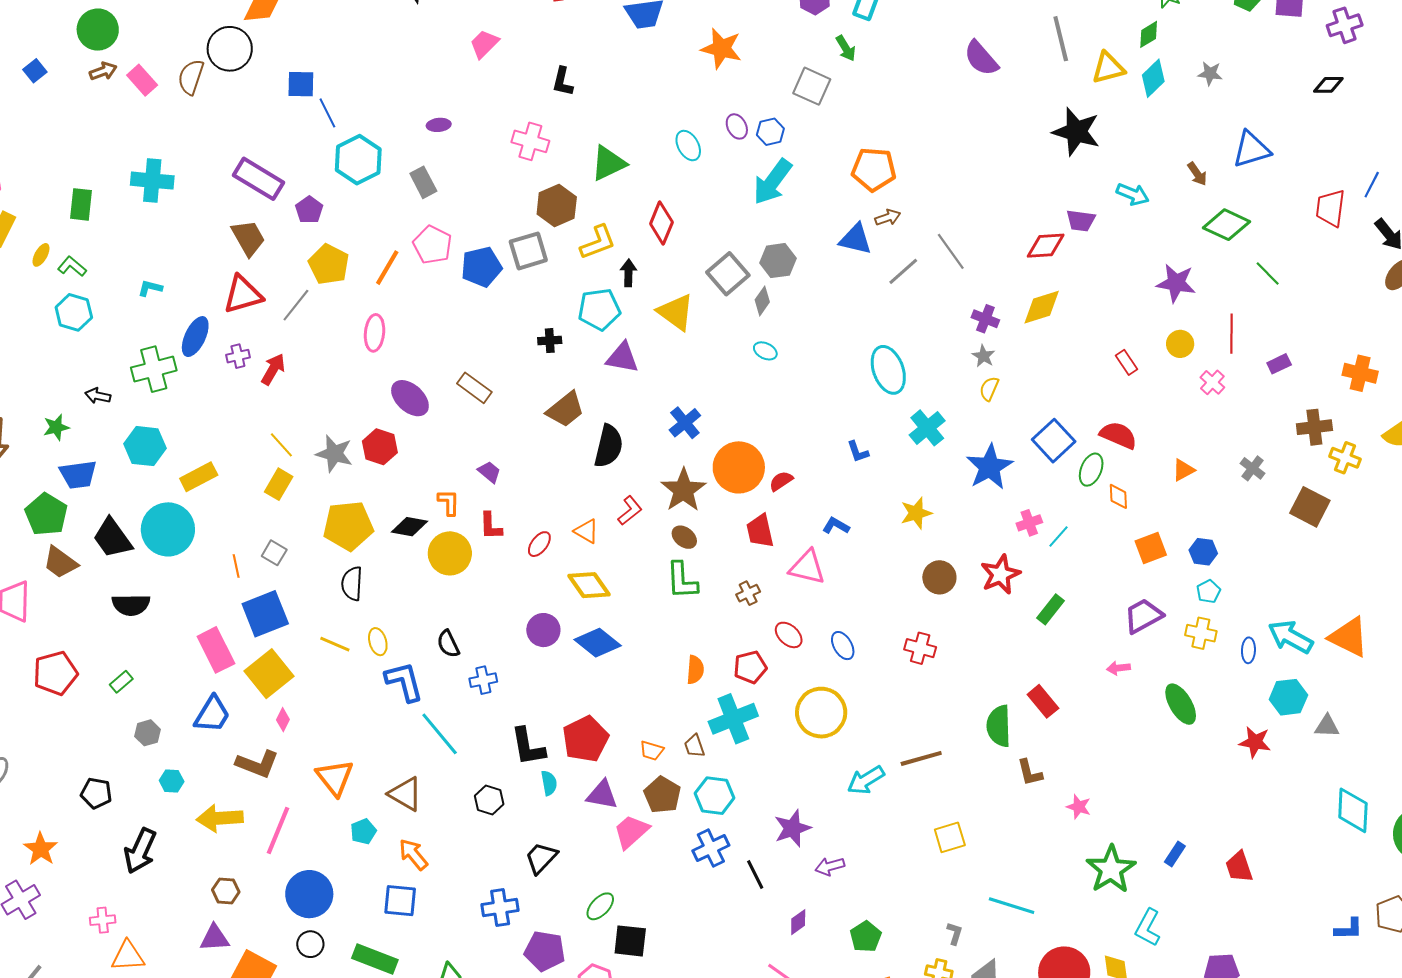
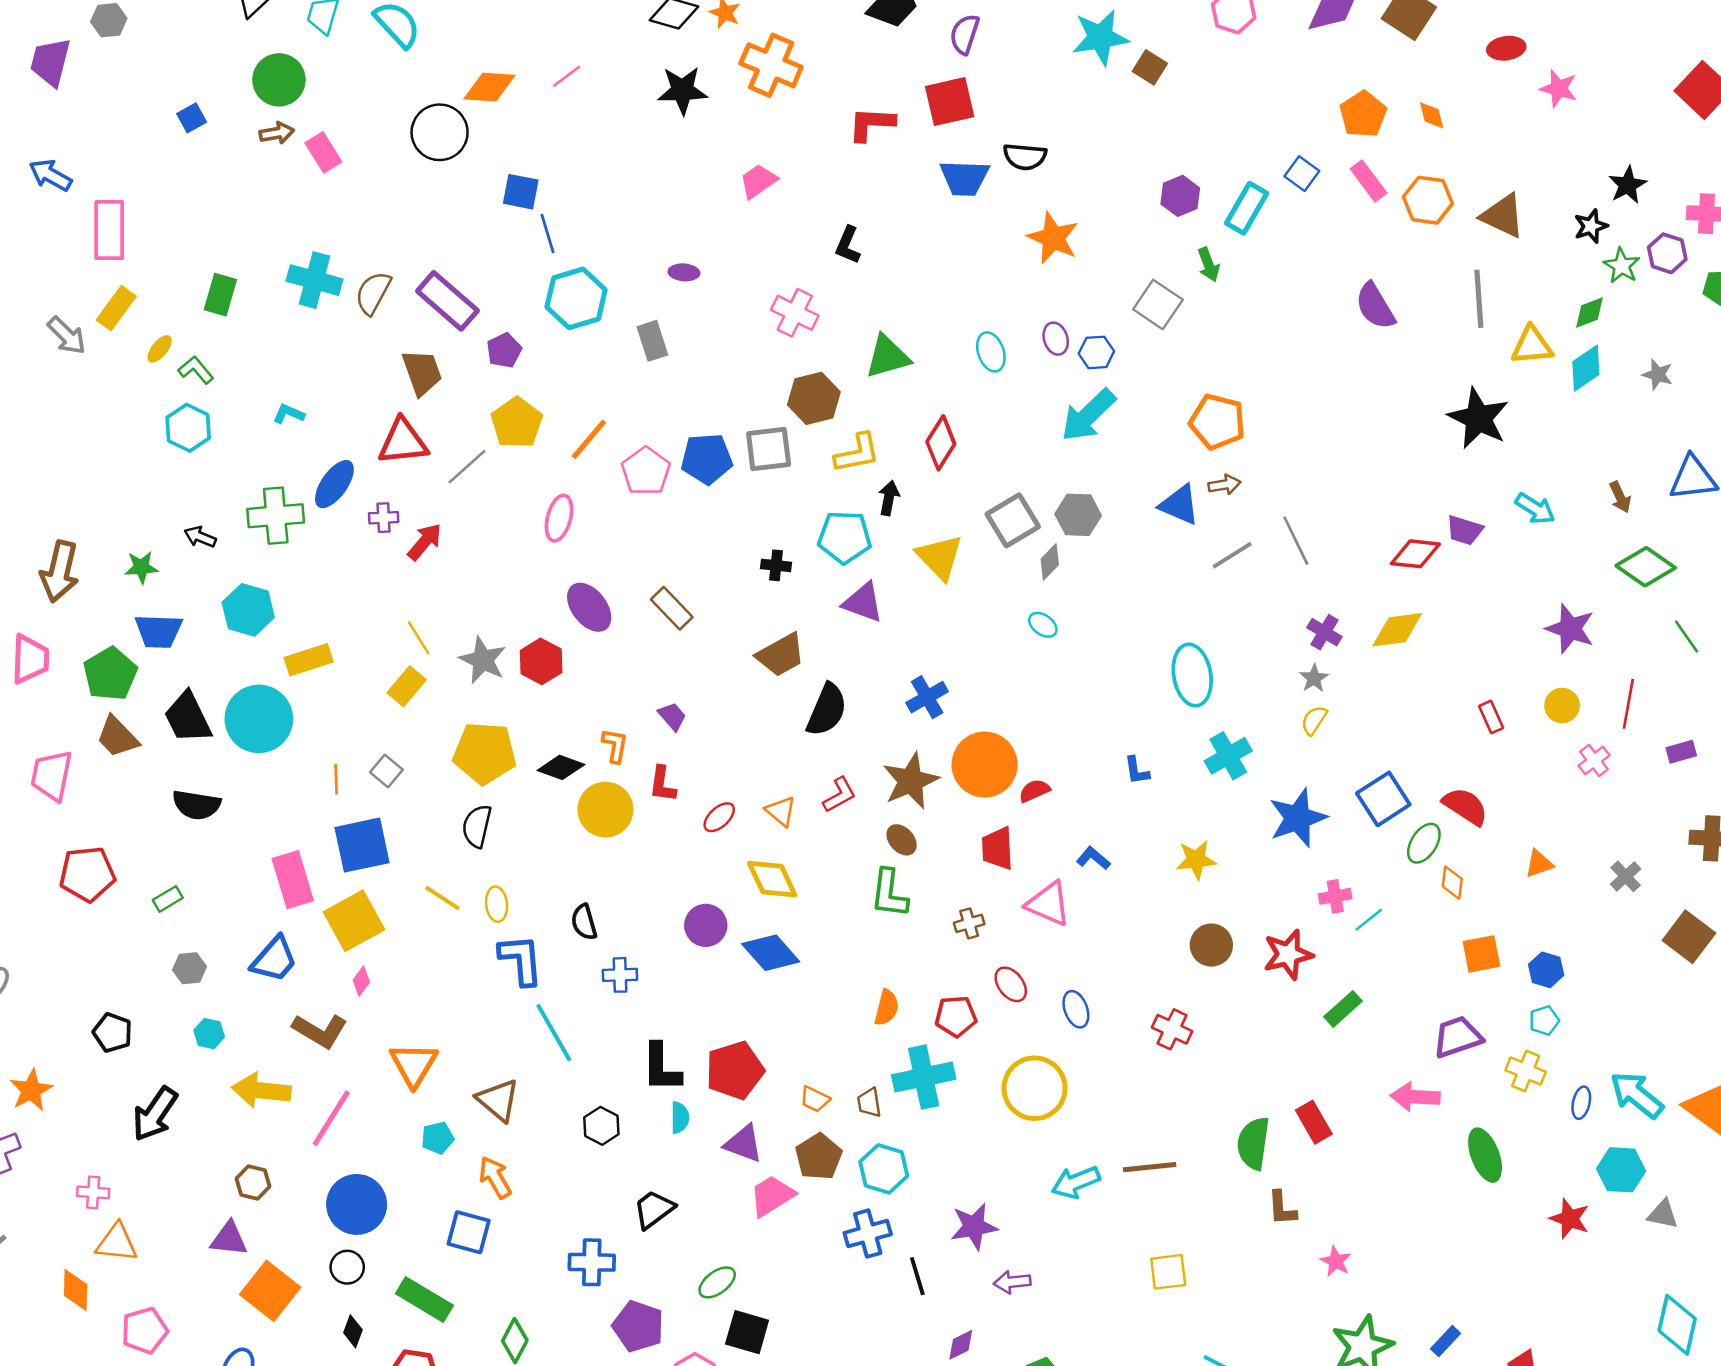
brown semicircle: (191, 77) -> (373, 293), moved
pink pentagon: (432, 245) -> (646, 471), moved
pink arrow: (1118, 668) -> (1415, 1097), size x1.6

